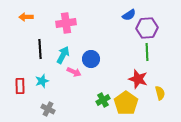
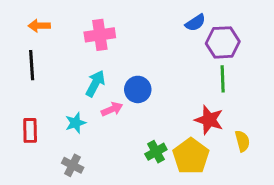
black line: (40, 49) -> (32, 65), moved
pink arrow: (74, 72) -> (112, 109), turned -48
cyan star: (42, 81) -> (76, 123), moved

